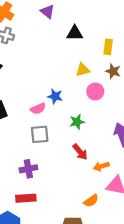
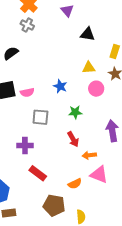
pink semicircle: (38, 109) -> (27, 92), moved
red rectangle: (26, 198) -> (38, 173), moved, turned 30

